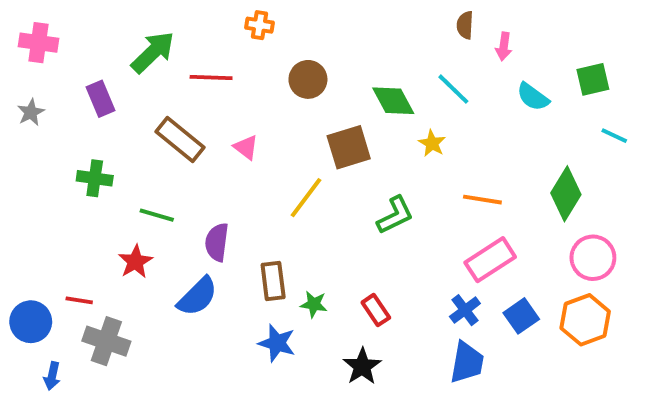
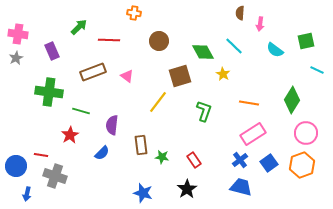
pink cross: (38, 43) -> (18, 34), moved
green arrow: (153, 52) -> (79, 27), size x0.7
brown rectangle: (180, 139) -> (93, 72), turned -60
green cross: (95, 178) -> (49, 92), size x1.5
green L-shape: (395, 215) -> (204, 111), turned -45
blue semicircle: (197, 297) -> (102, 153), size x0.7
blue star: (277, 343) -> (143, 193), moved
blue trapezoid: (467, 362) -> (241, 187), turned -85

